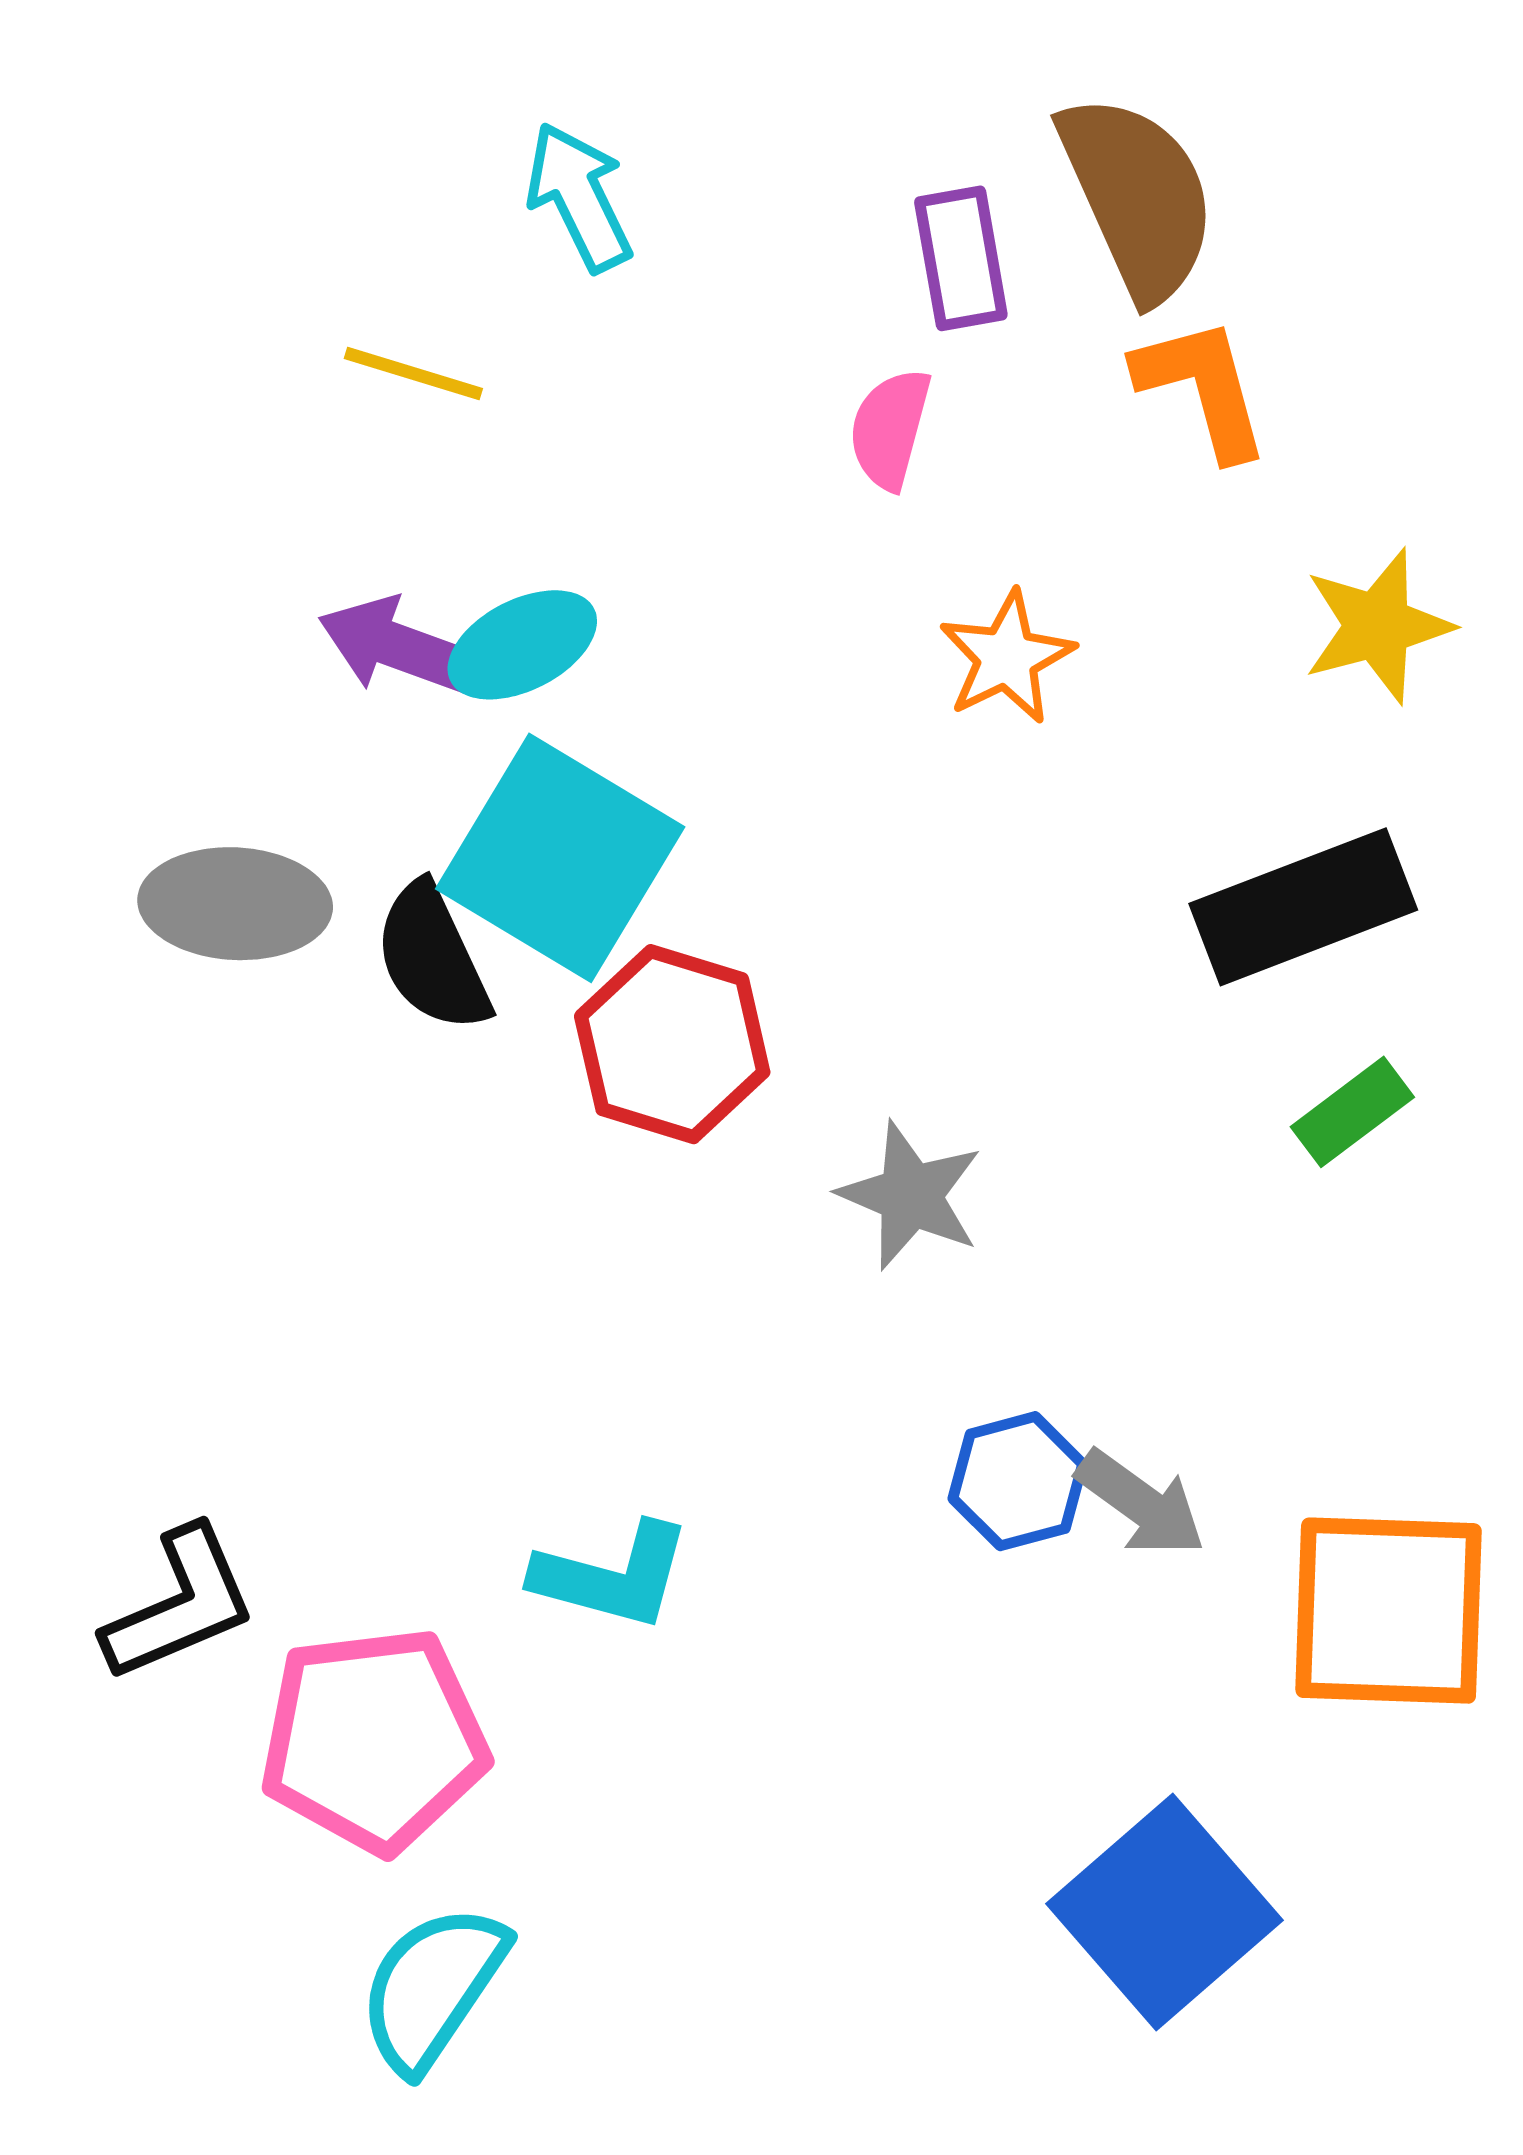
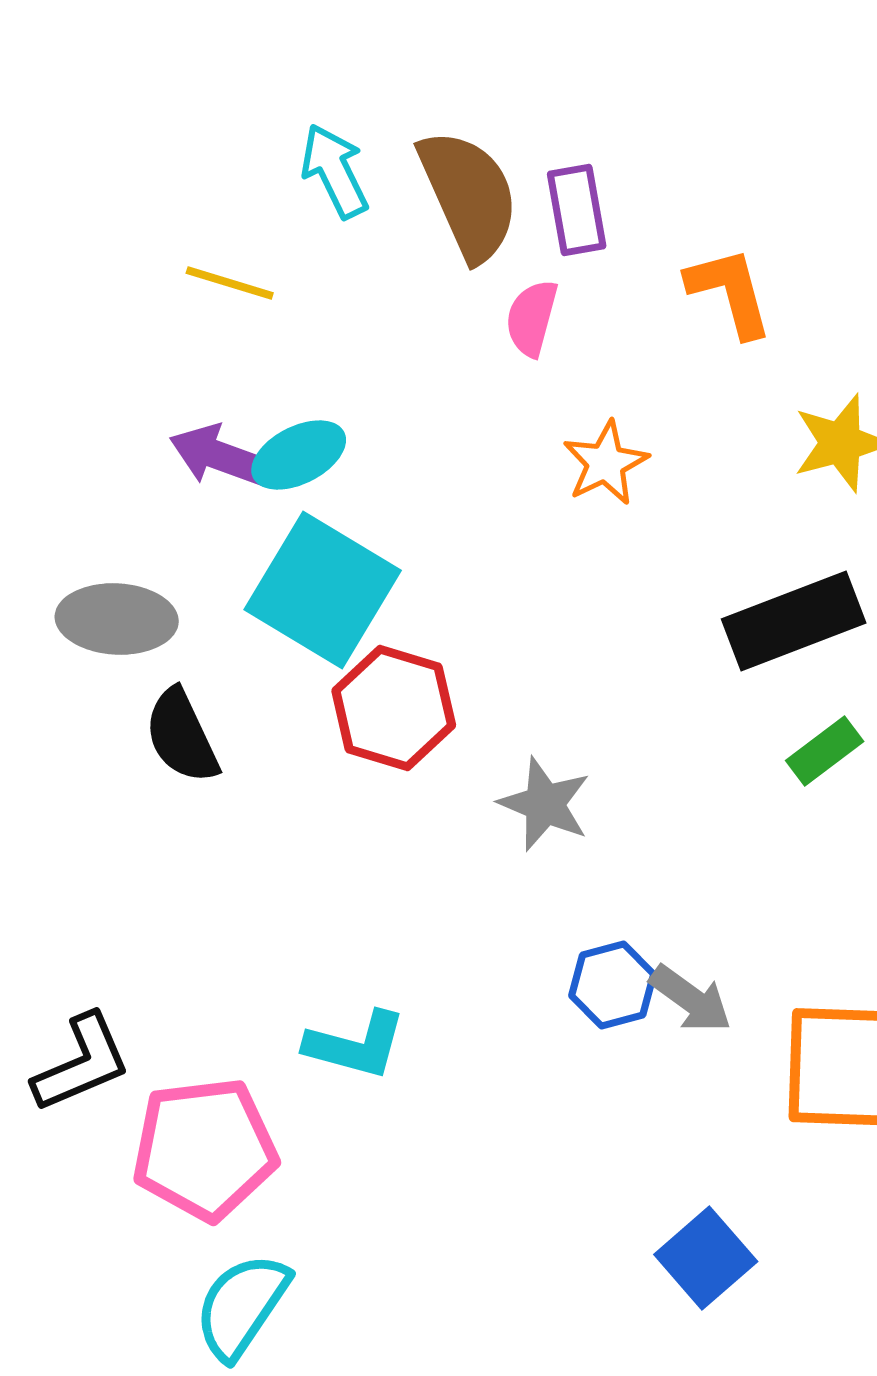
brown semicircle: (1138, 197) -> (469, 195), moved
black semicircle: (432, 957) -> (182, 736), moved
blue square: (1164, 1912) -> (706, 1258), size x0.7

